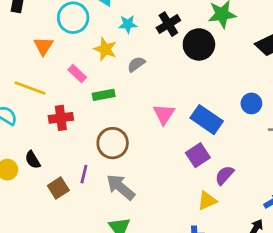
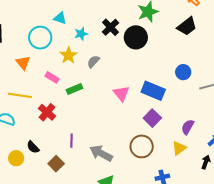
yellow star: (105, 49) -> (68, 55), turned 30
red cross: (61, 118) -> (47, 112), turned -30
brown circle: (113, 143) -> (142, 146), moved
purple line: (84, 174) -> (71, 141), moved
purple semicircle: (224, 175) -> (188, 127), moved
yellow triangle: (207, 201) -> (179, 148), moved

